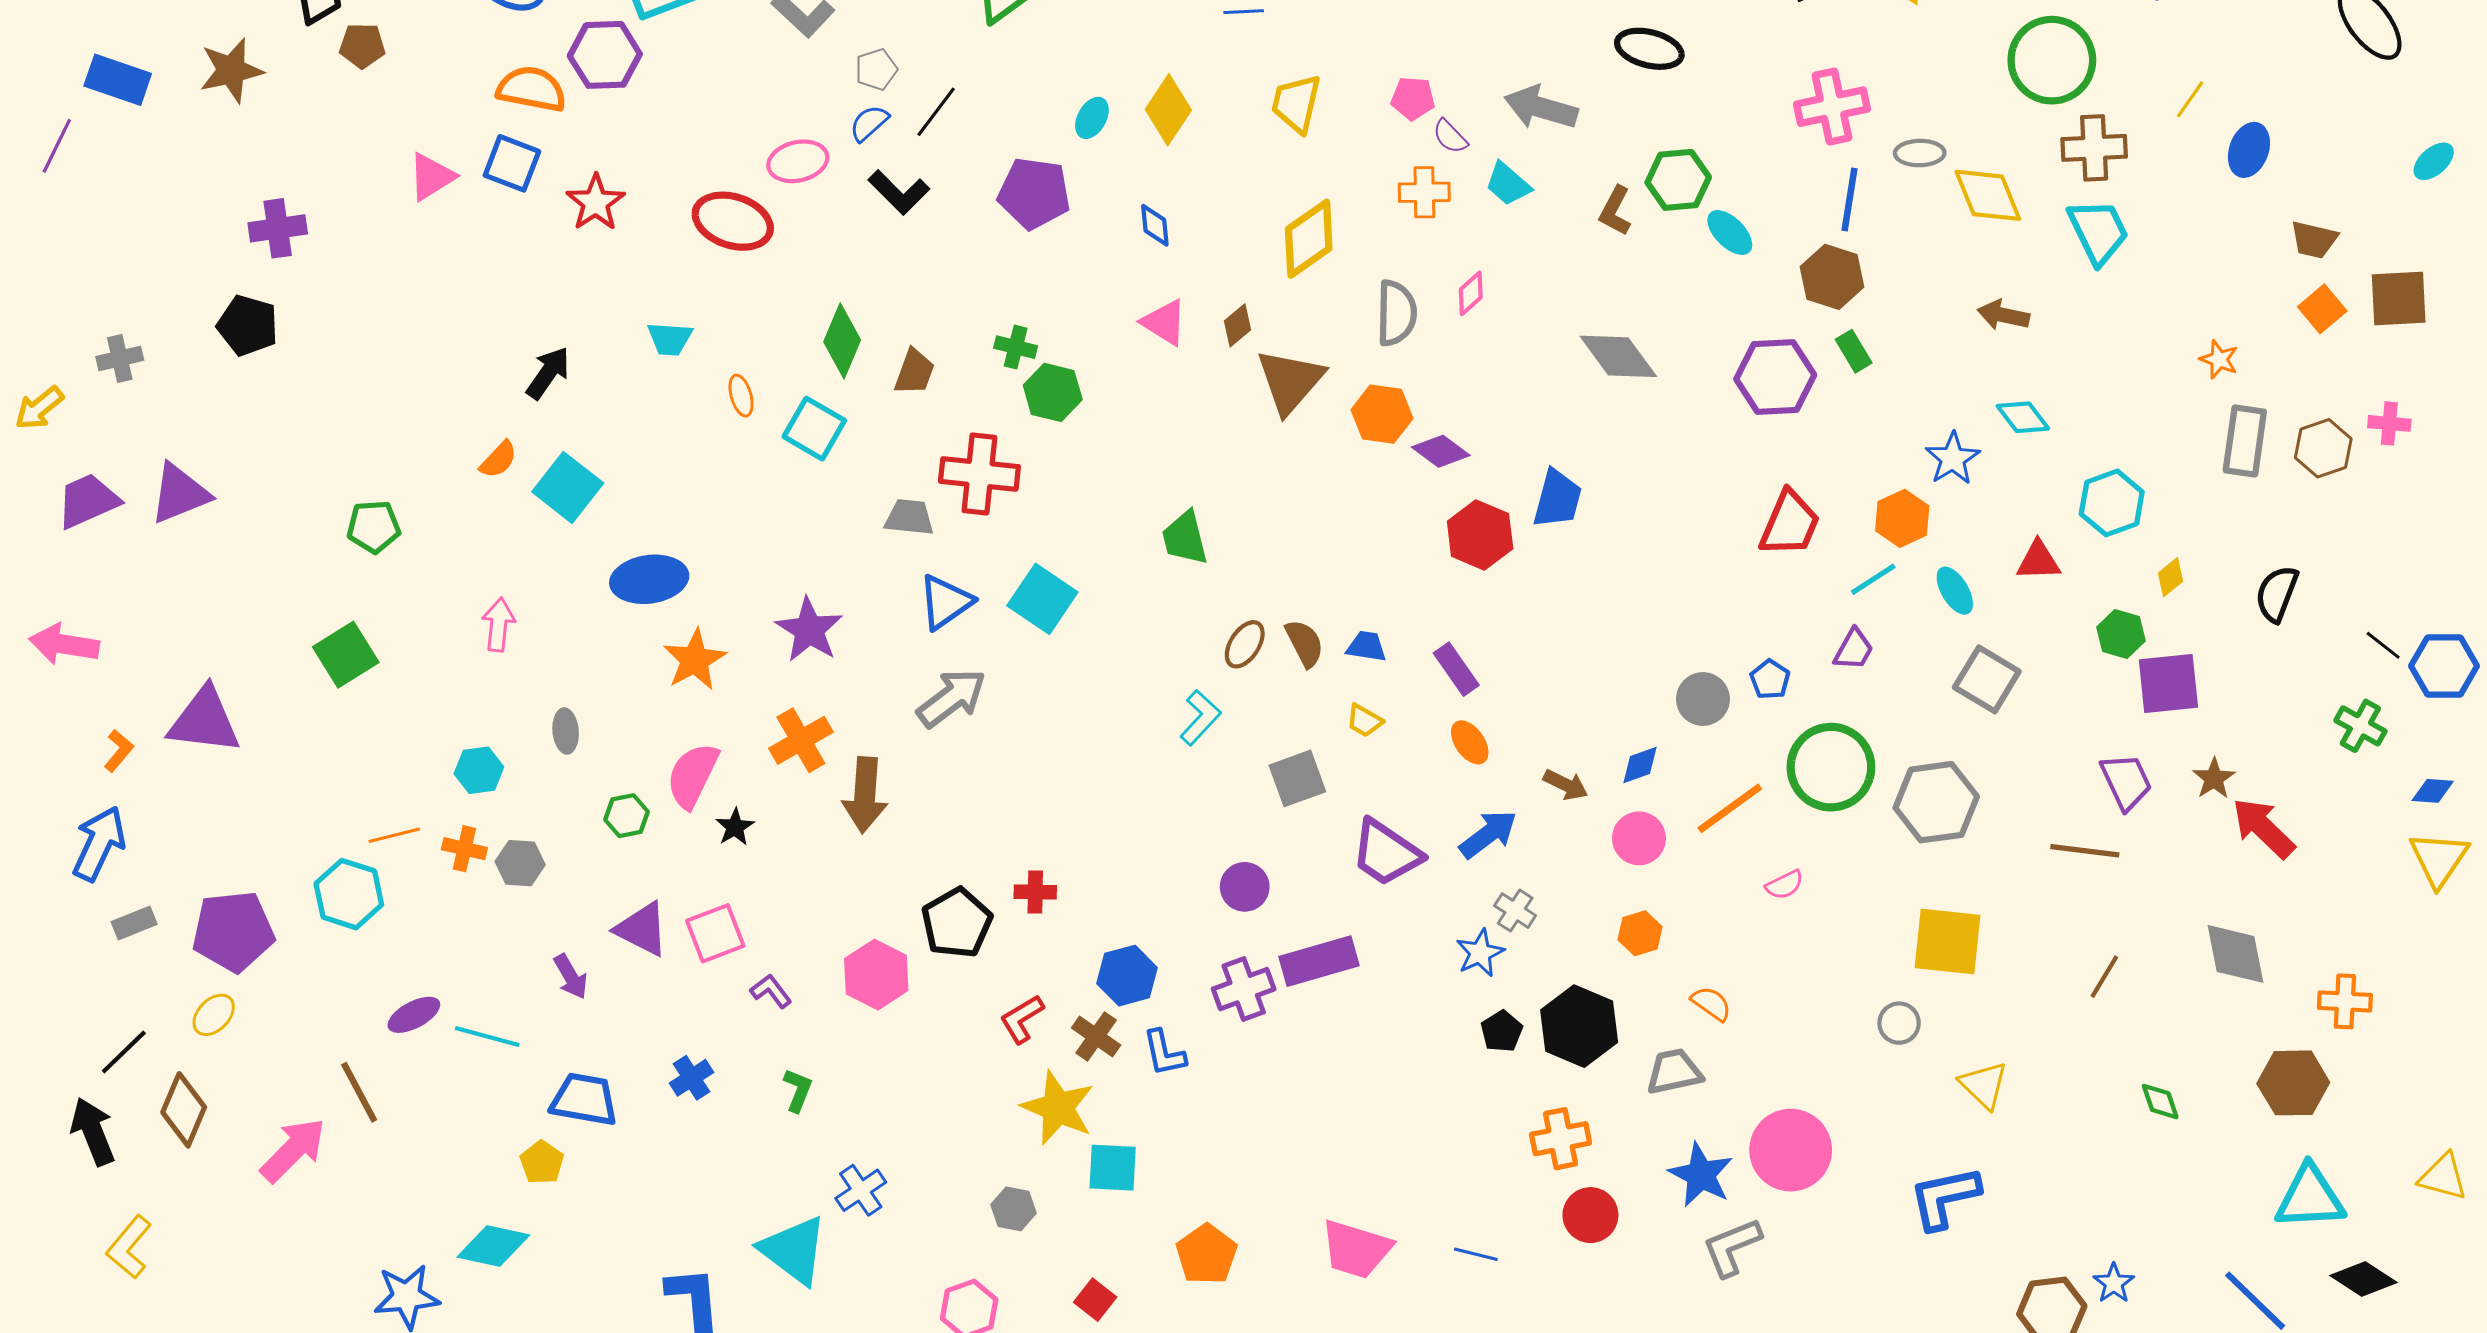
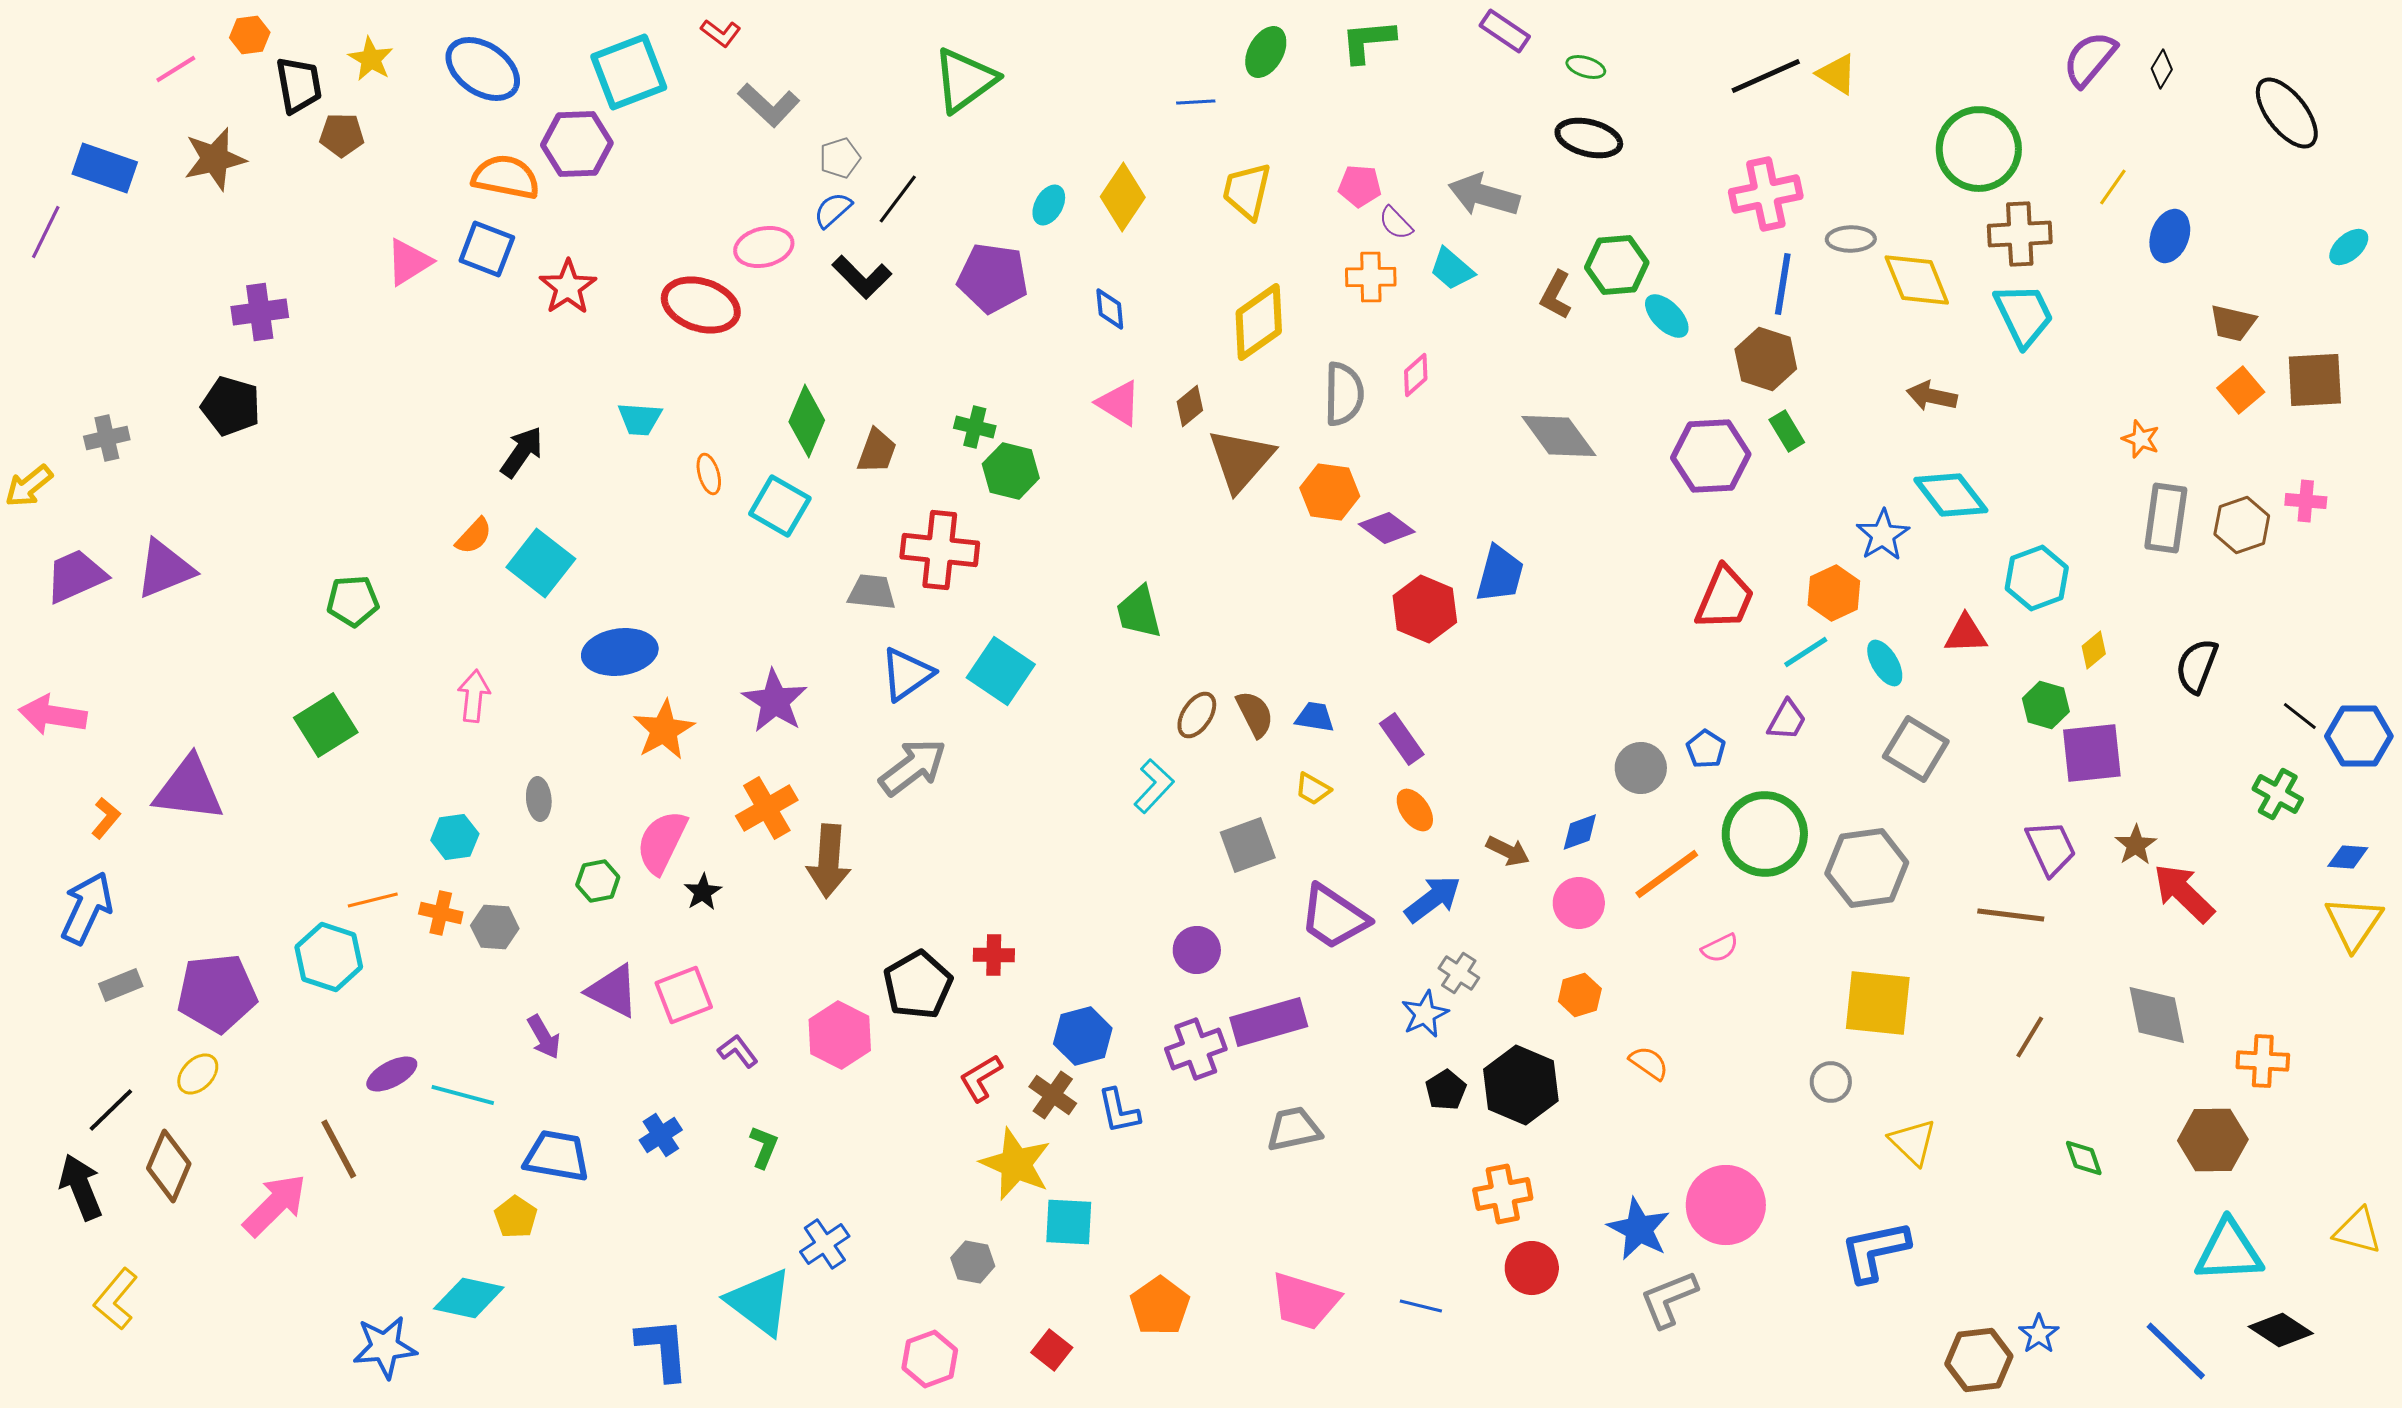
cyan diamond: (2023, 417) -> (1951, 495), size x1.4
gray trapezoid: (1674, 1072) -> (1294, 1129), moved

